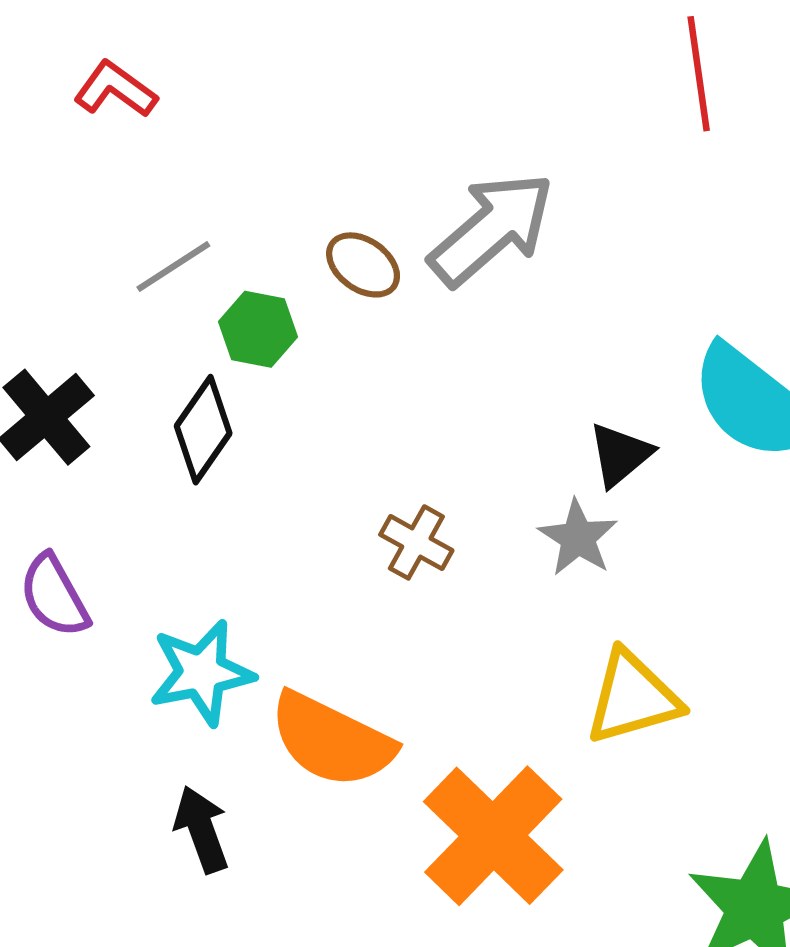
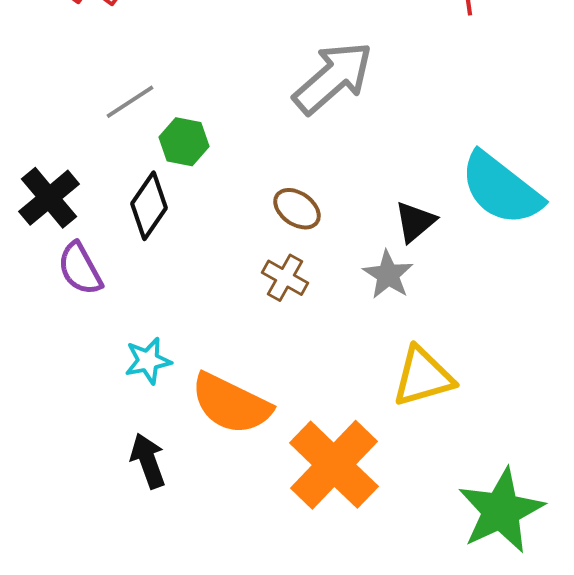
brown ellipse: (363, 265) -> (297, 209), moved
purple semicircle: (54, 596) -> (80, 269), moved
cyan star: (202, 673) -> (148, 361), size x0.7

